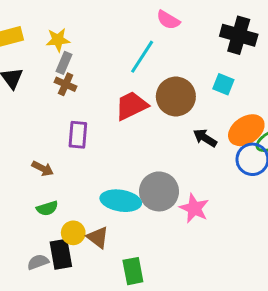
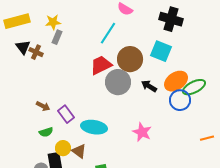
brown cross: (66, 84) -> (36, 52), moved
cyan square: (223, 84) -> (161, 51), size x1.5
purple rectangle: (78, 135) -> (66, 114), moved, turned -42
gray circle: (159, 191) -> (118, 82), moved

